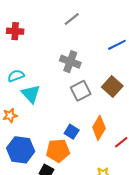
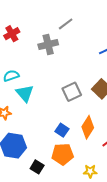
red cross: (15, 31) -> (12, 34), turned -35
gray cross: (70, 62) -> (48, 45), moved, turned -36
orange pentagon: (58, 151) -> (63, 154), moved

